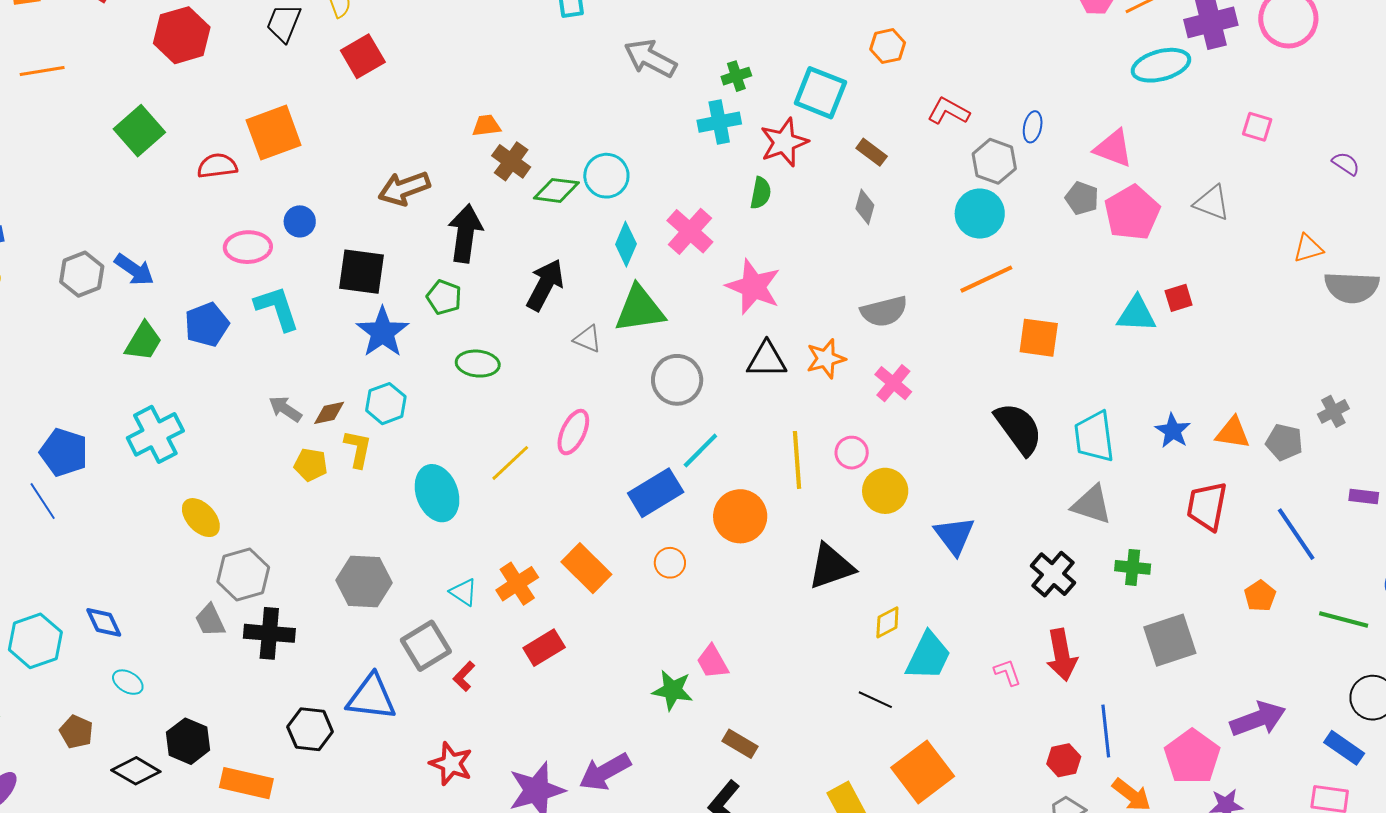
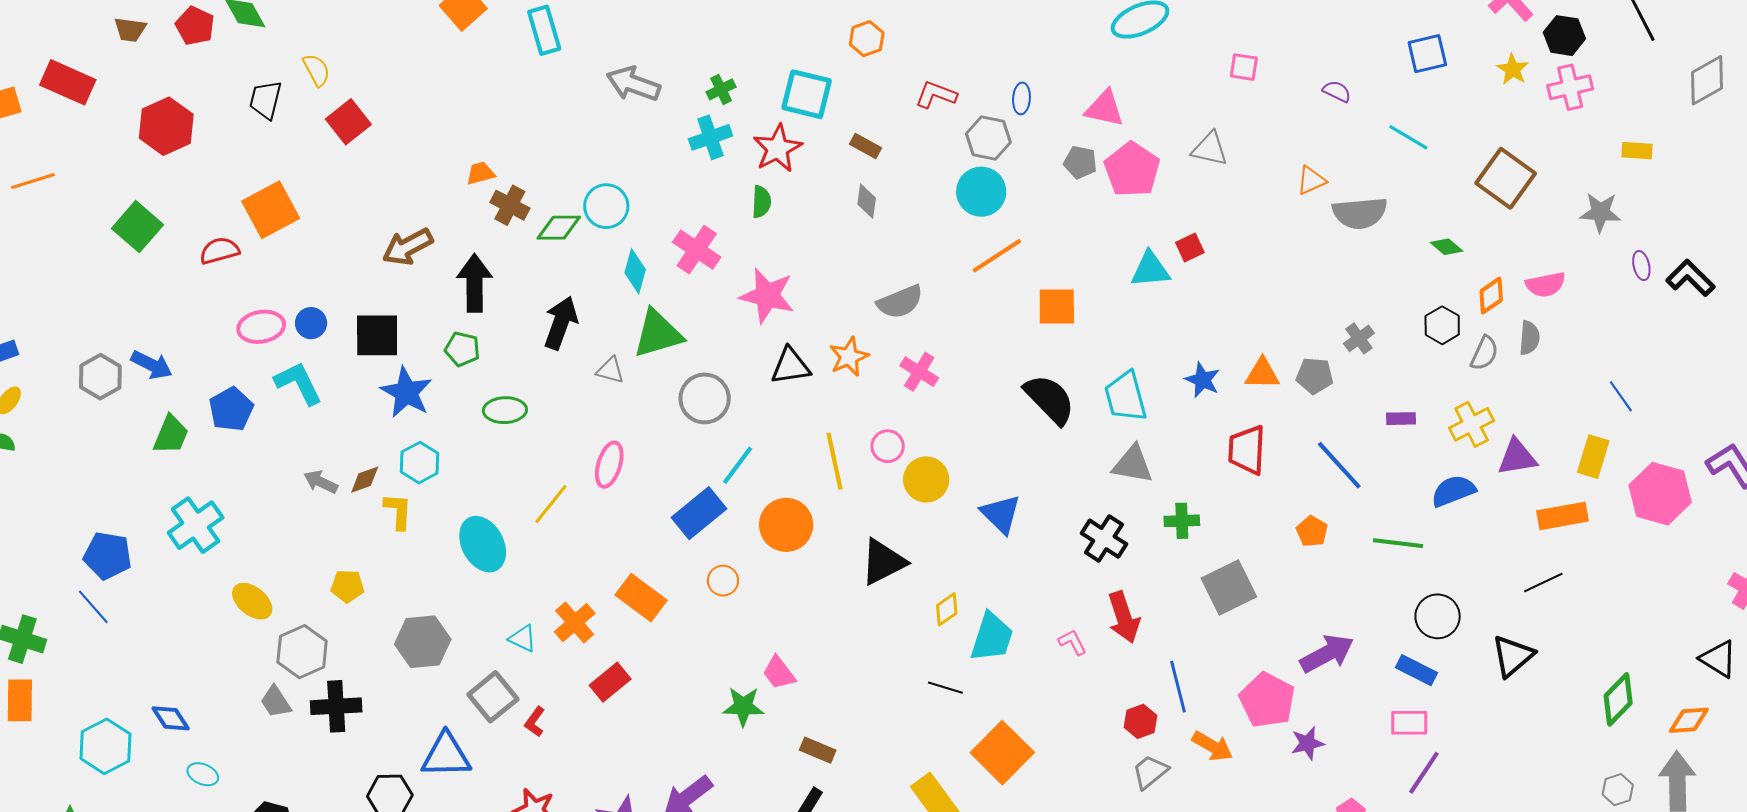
blue circle: (300, 221) -> (311, 323), moved
yellow pentagon: (311, 465) -> (347, 586), moved

